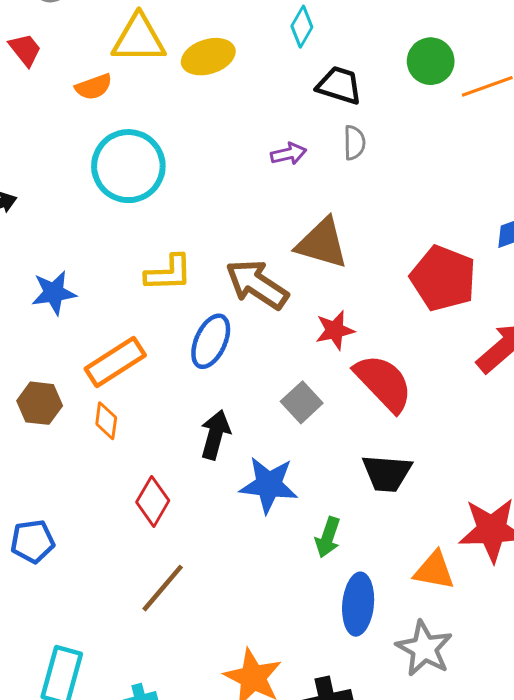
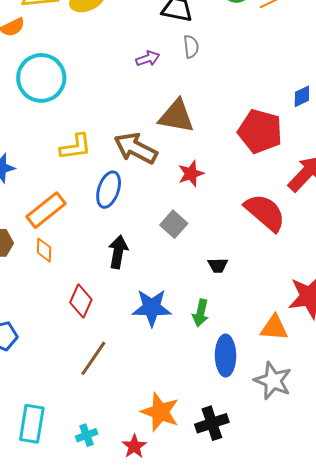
red semicircle: (383, 383) -> (265, 212), moved
black trapezoid: (387, 473) -> (218, 265), moved, size x0.6
blue star: (269, 485) -> (152, 308), moved

